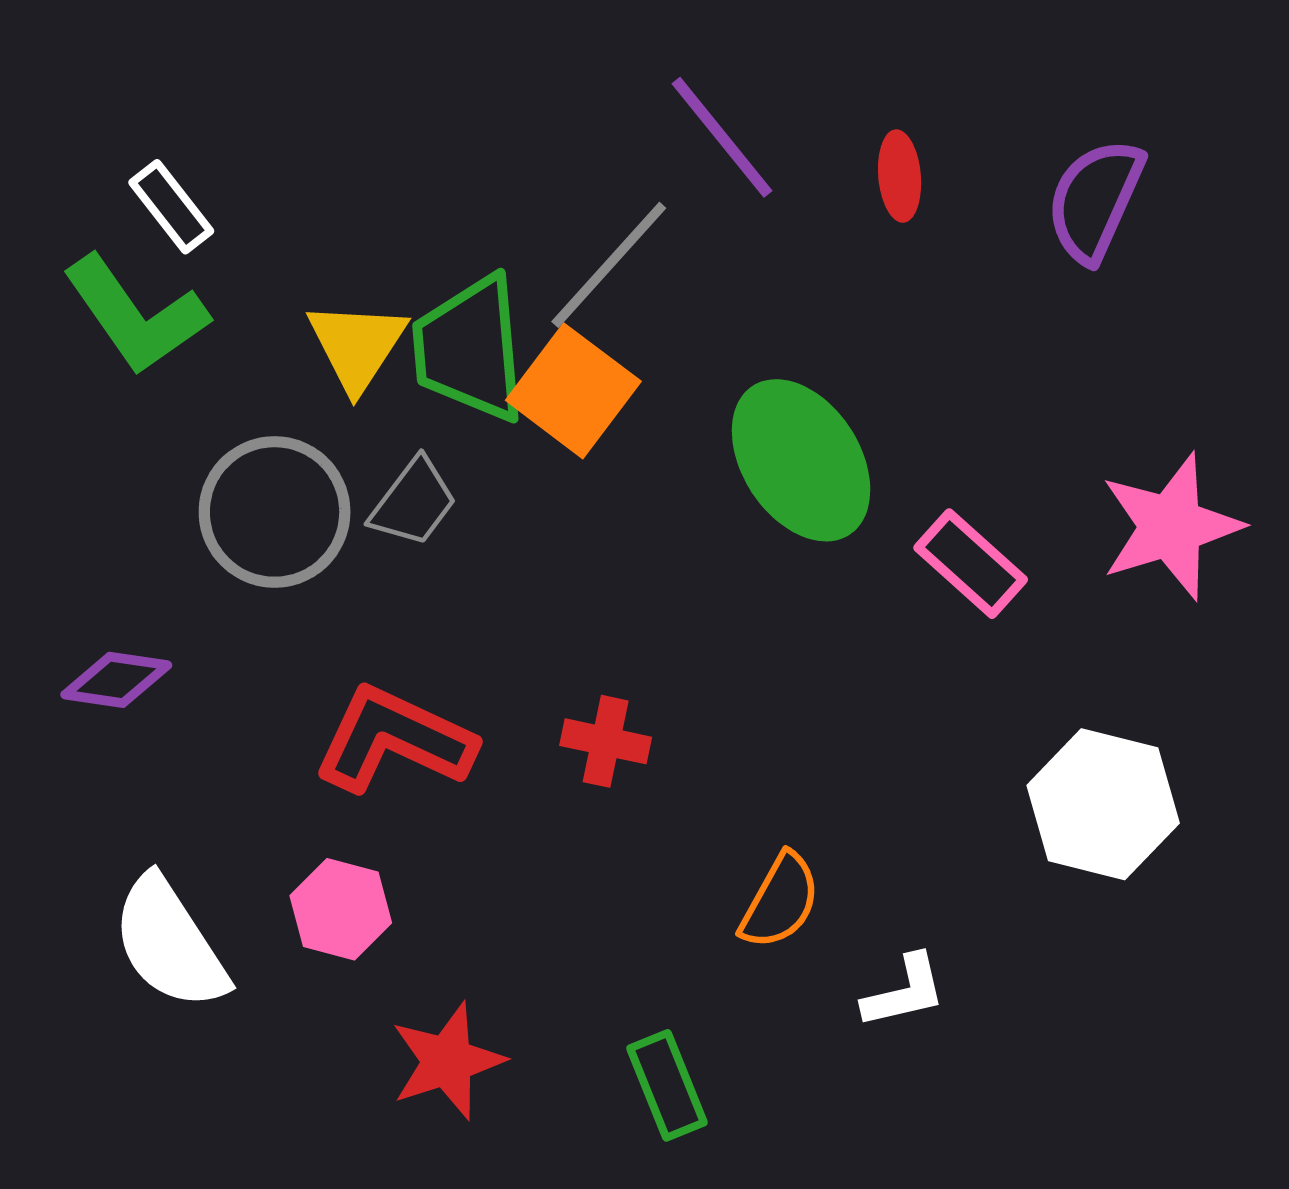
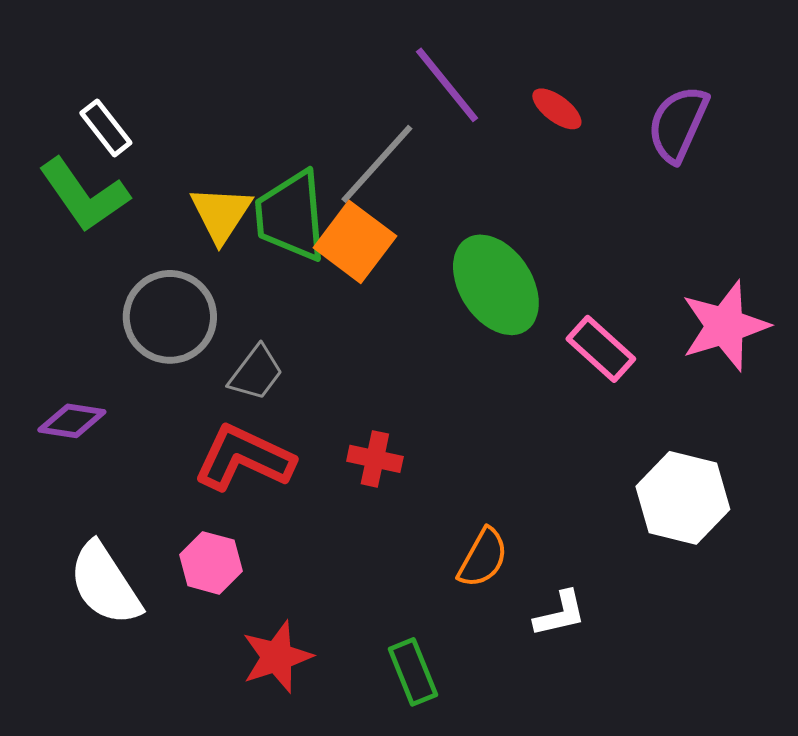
red ellipse: (900, 176) -> (557, 109), turned -48
gray trapezoid: (413, 502) -> (256, 373), moved

